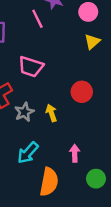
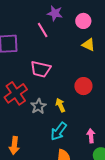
yellow triangle: (92, 42) -> (88, 45), turned -48
cyan arrow: (28, 153) -> (59, 131), moved
pink arrow: (75, 153) -> (91, 136), moved

